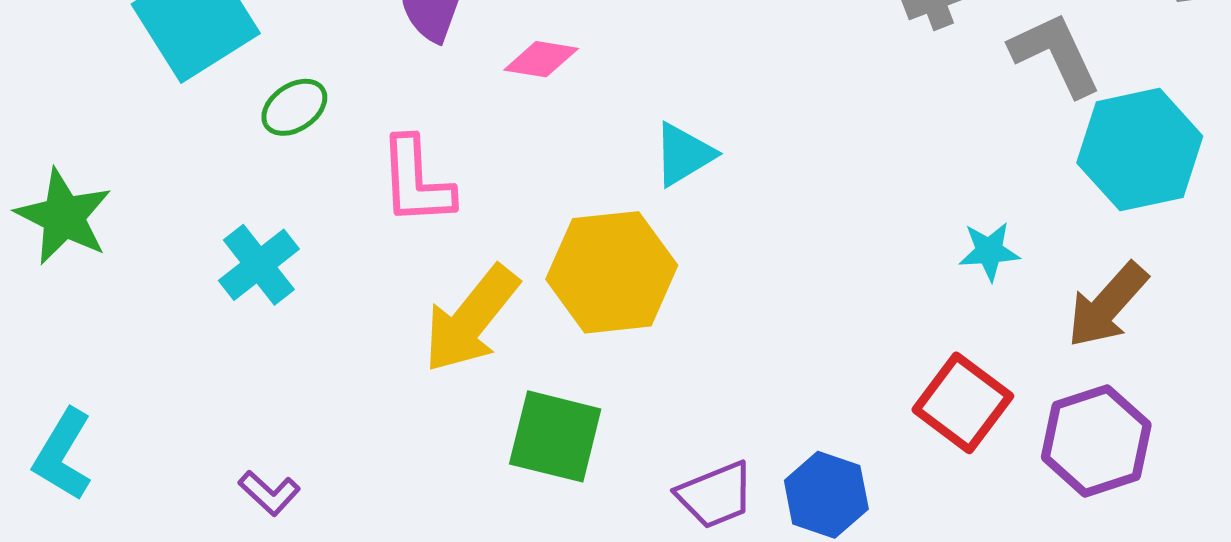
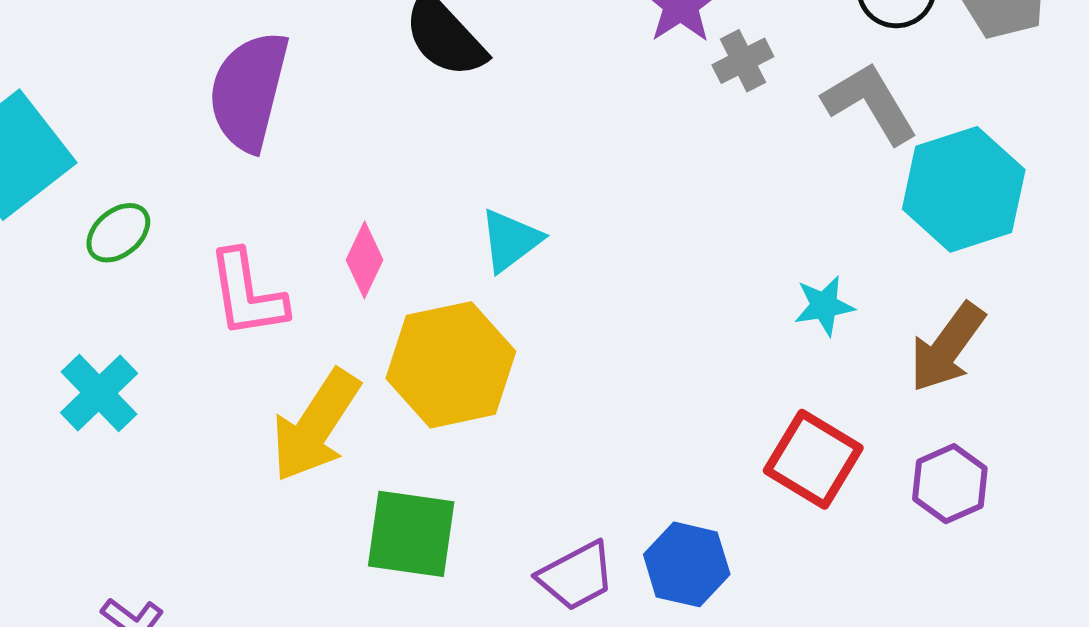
pink diamond: (541, 59) -> (365, 260), moved, turned -68
purple hexagon: (1096, 441) -> (950, 484), size x0.7

